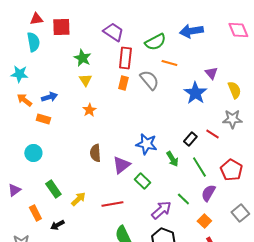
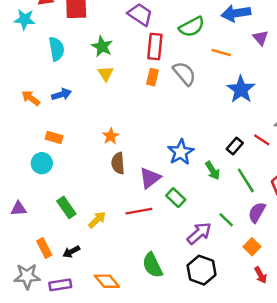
cyan semicircle: (33, 42) -> (57, 49), moved
orange line: (169, 63) -> (221, 53), moved
purple triangle: (211, 73) -> (261, 38), moved
cyan star: (19, 74) -> (25, 19), moved
orange star: (89, 110) -> (111, 136), moved
orange rectangle: (43, 119) -> (54, 137), moved
blue star: (146, 144) -> (181, 152), turned 30
purple triangle: (14, 190) -> (18, 209), turned 32
red line: (112, 204) -> (139, 211), moved
orange rectangle: (35, 213) -> (44, 248), moved

